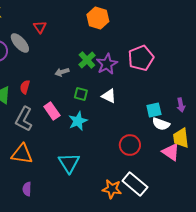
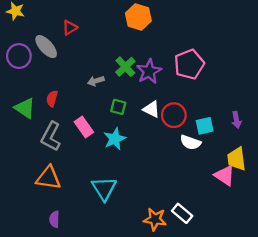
red triangle: (40, 27) -> (70, 28), turned 32
white semicircle: (161, 124) -> (190, 142), moved
red circle: (130, 145) -> (174, 115), moved
white rectangle: (135, 184) -> (182, 213), size x0.7

